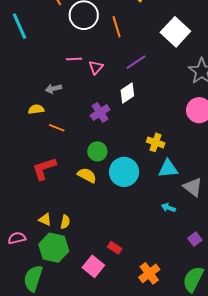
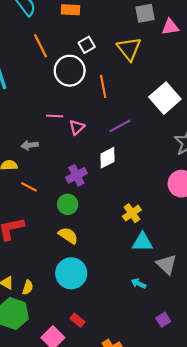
yellow cross: (156, 142) -> (132, 213), turned 30
green circle: (97, 151) -> (68, 204), moved
cyan circle: (124, 172) -> (71, 273), moved
yellow semicircle: (87, 175) -> (68, 235), moved

